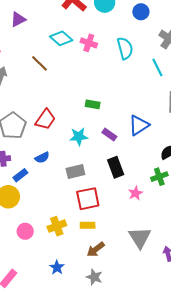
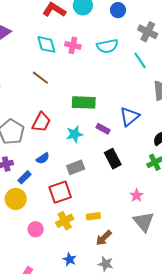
cyan diamond: (61, 38) -> (46, 44), turned 40
cyan semicircle: (125, 48) -> (107, 46), turned 100
brown line: (40, 63) -> (40, 78), moved
green rectangle: (93, 104) -> (84, 102), size x1.6
pink star: (135, 193) -> (137, 195), moved
red square: (88, 199) -> (60, 192), moved

